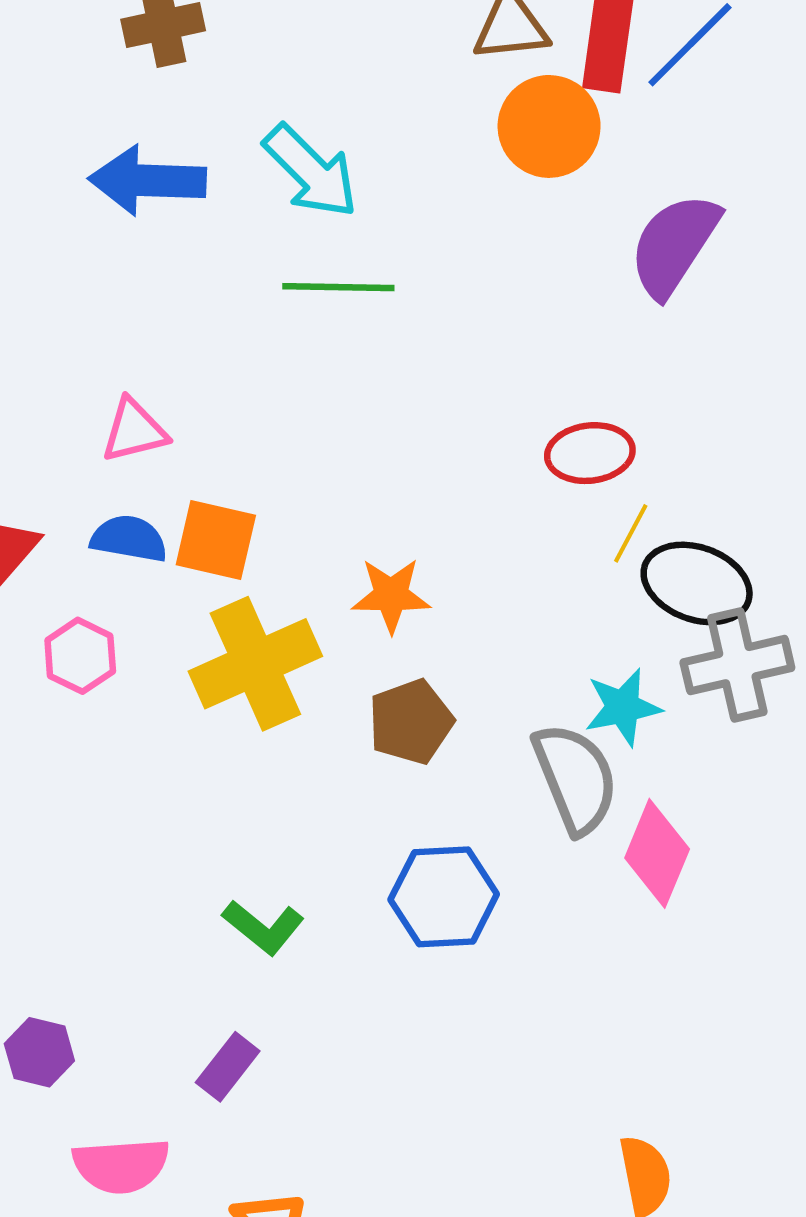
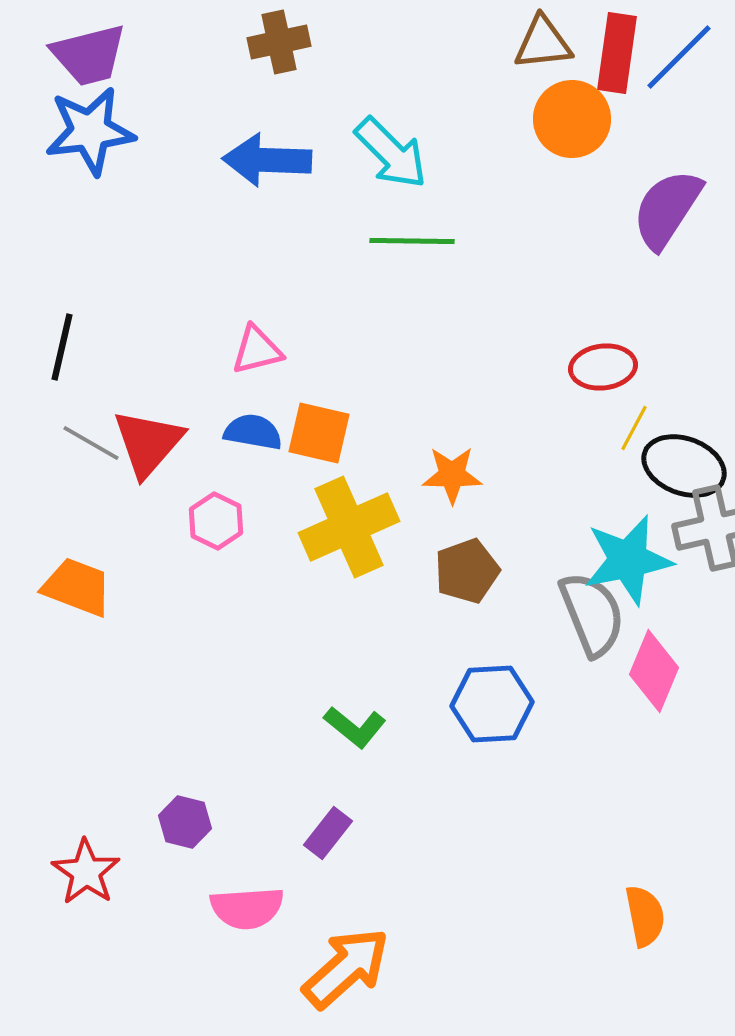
cyan star: (623, 707) -> (628, 560), size x1.5

